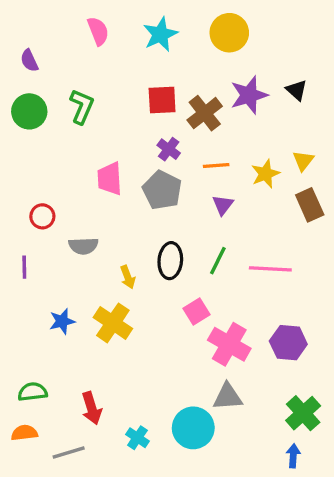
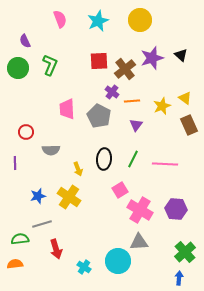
purple semicircle: (29, 61) -> (25, 41), moved
purple cross: (169, 149) -> (112, 92), moved
yellow triangle: (303, 161) -> (185, 98), turned -32
gray line: (69, 452) -> (42, 224), moved

